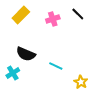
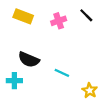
yellow rectangle: (21, 15) -> (23, 16), turned 66
cyan cross: (13, 73) -> (14, 81), turned 32

